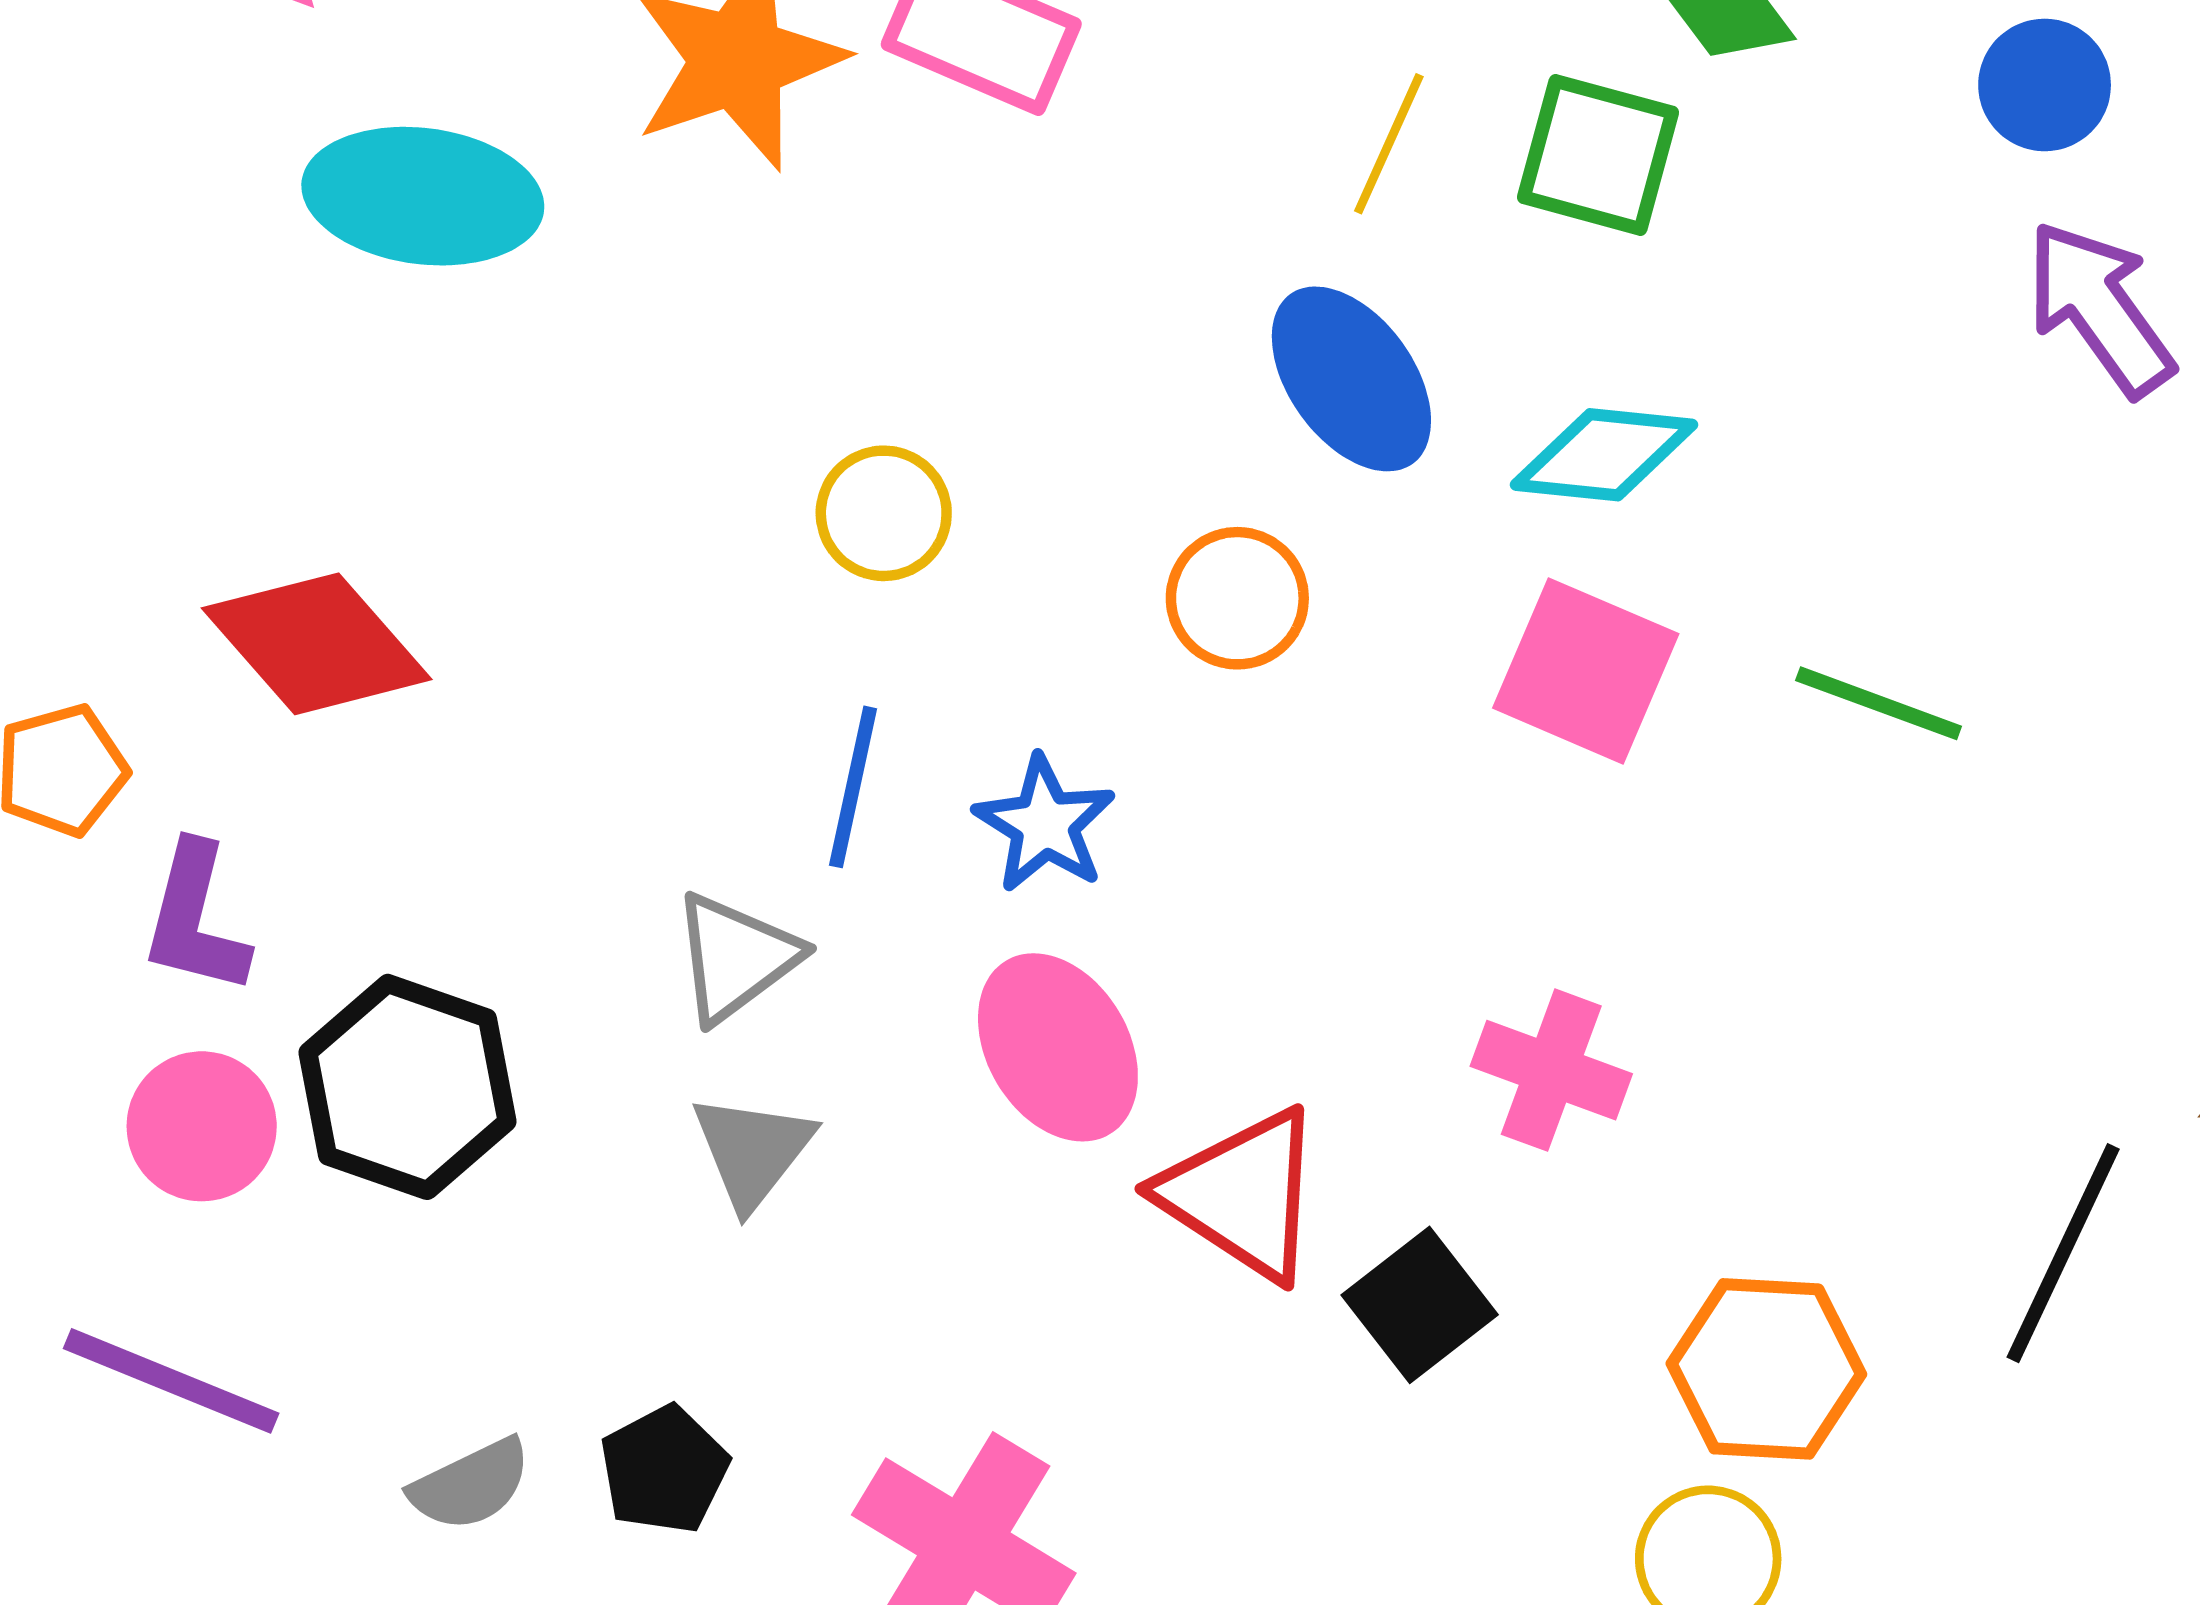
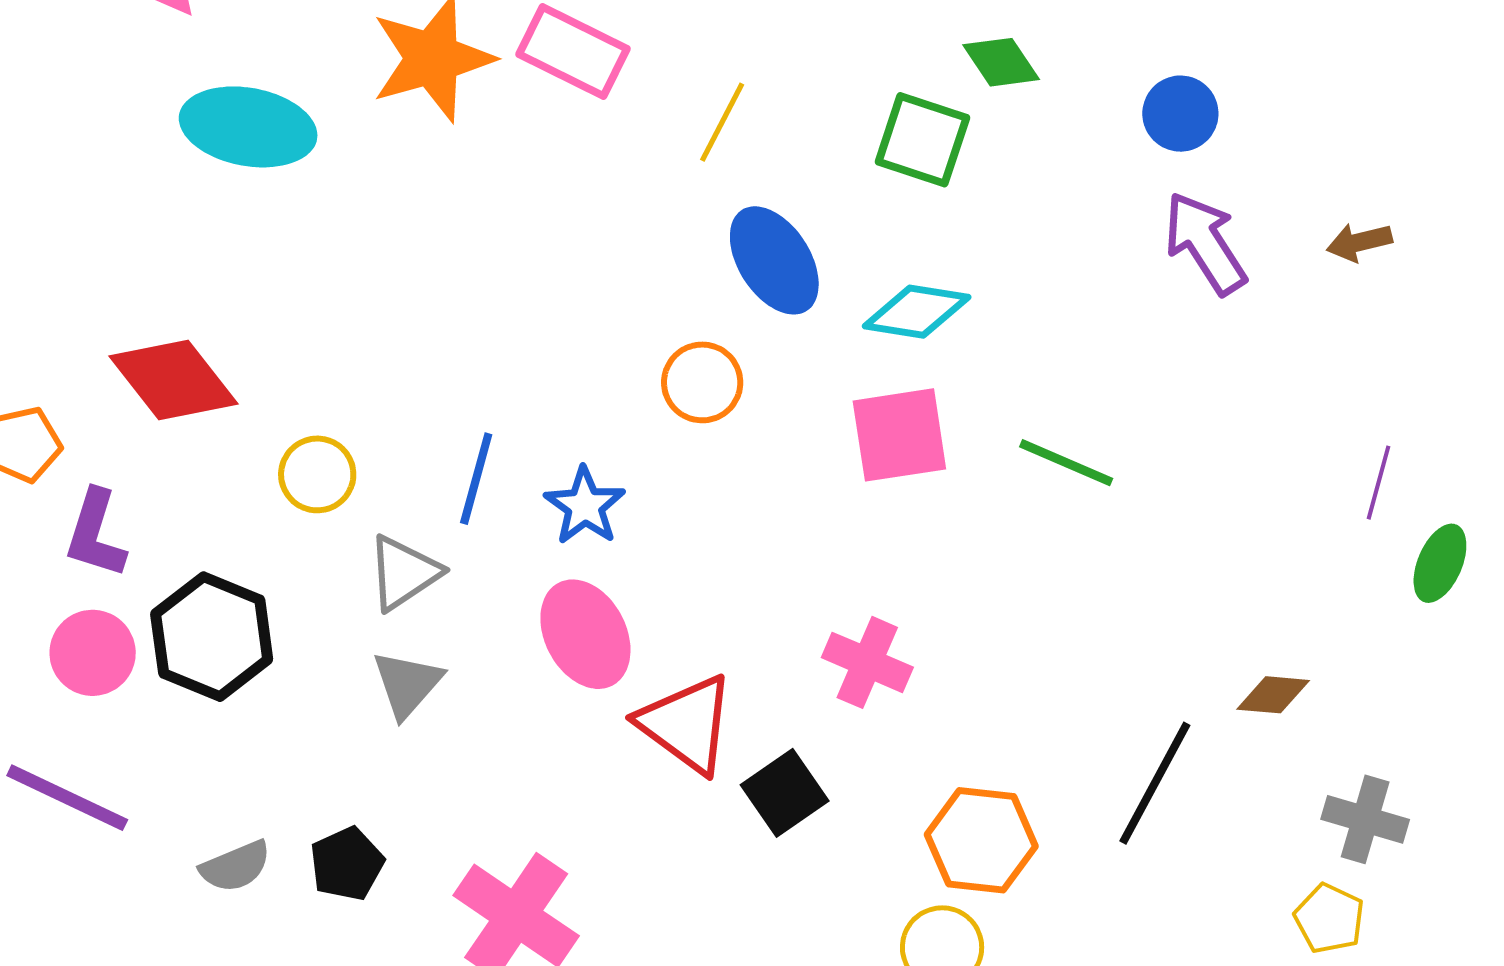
yellow line: (1389, 144) -> (722, 122), moved
yellow circle: (884, 513) -> (317, 474), moved
pink square: (1586, 671) -> (899, 435), turned -35

